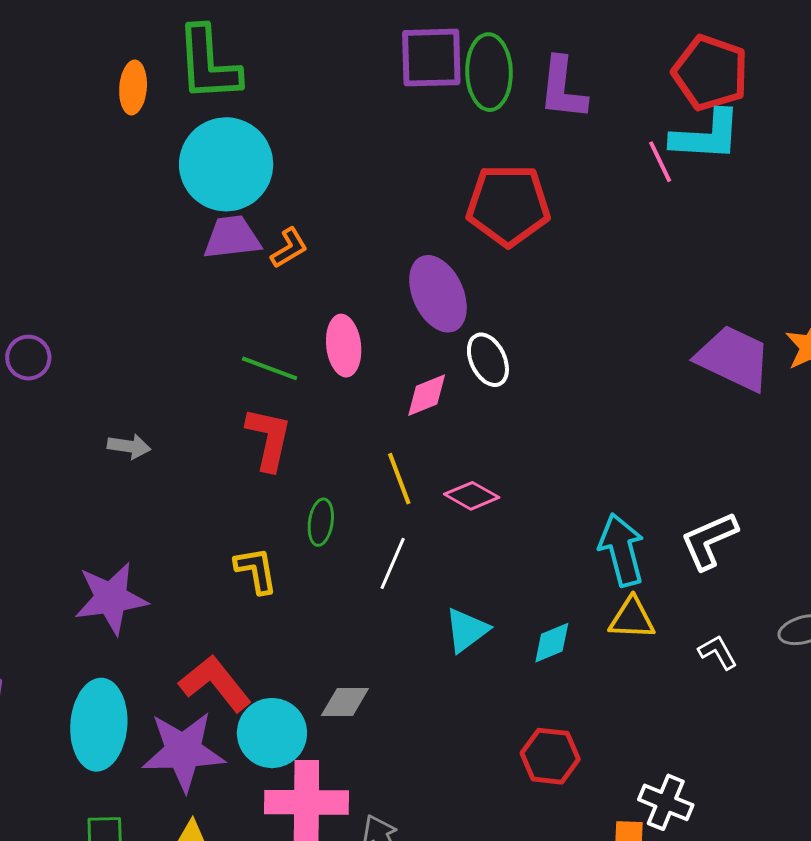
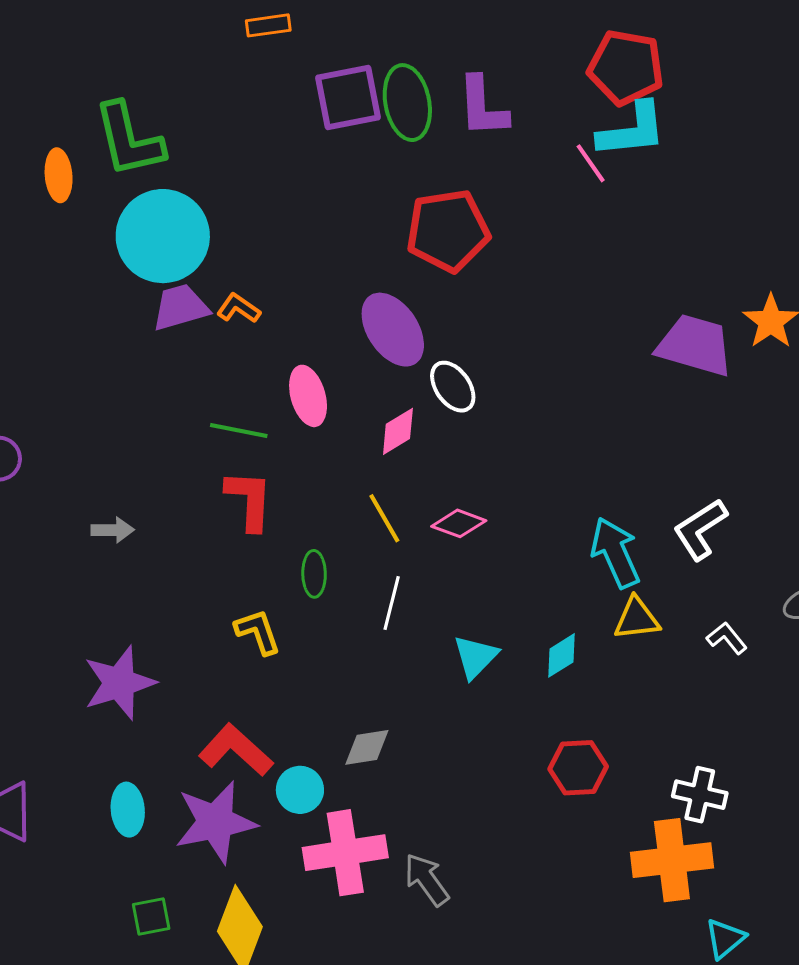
orange L-shape: (289, 248) -> (239, 308), turned -105
cyan ellipse: (99, 725) -> (128, 810), size x0.6
cyan circle: (272, 733) -> (300, 790), size x0.7

